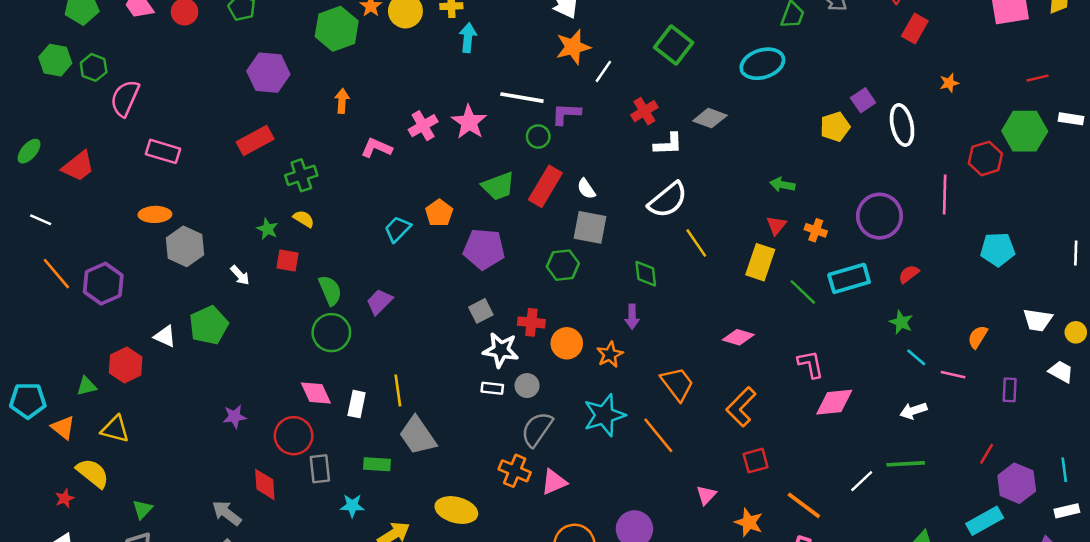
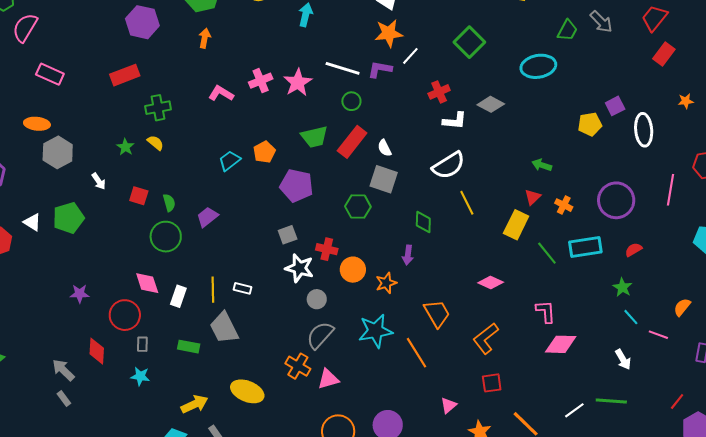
orange arrow: (342, 101) -> (205, 38), moved
purple L-shape: (566, 114) -> (380, 69), moved
red square: (288, 261) -> (139, 196), moved
green semicircle: (330, 290) -> (169, 203), size x0.7
white rectangle: (492, 388) -> (243, 288), moved
white arrow: (913, 411) -> (623, 359), turned -110
gray rectangle: (320, 469) -> (142, 344), size x0.7
cyan star: (352, 506) -> (140, 376), moved

